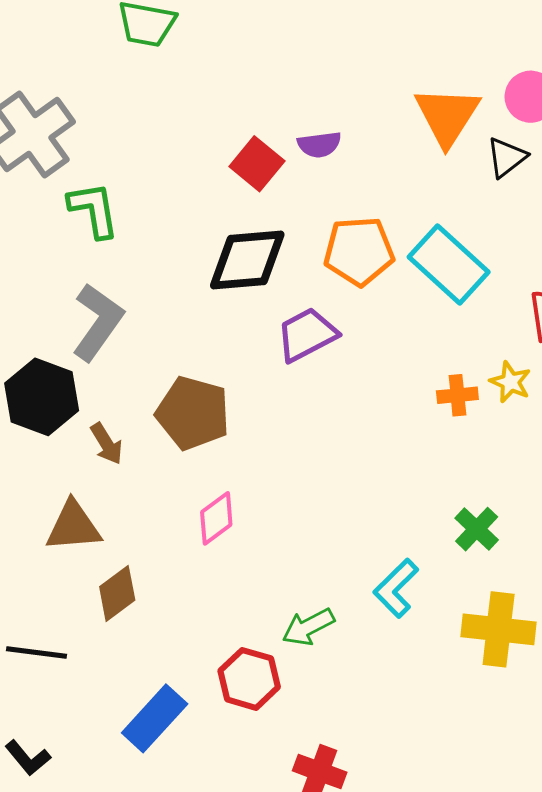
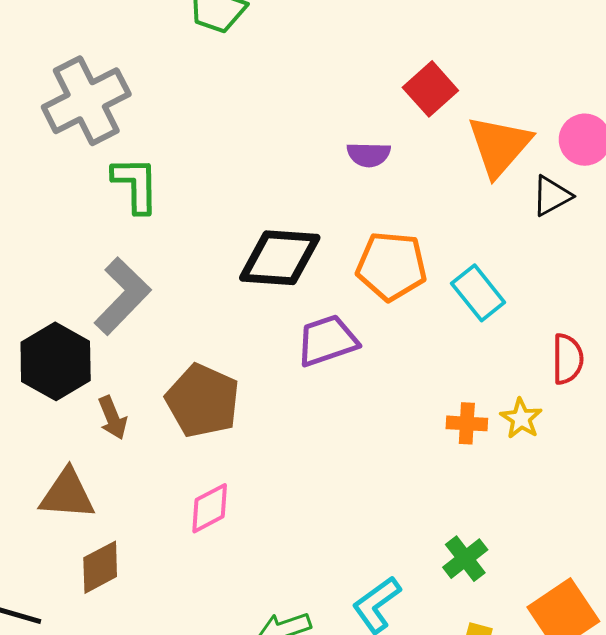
red square: (257, 164) -> (430, 89), moved
cyan rectangle: (449, 264) -> (478, 293), size x0.7

